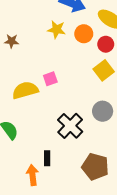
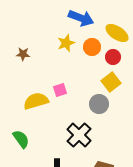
yellow star: (57, 30) -> (66, 43), turned -30
gray circle: (103, 111) -> (99, 104), moved

